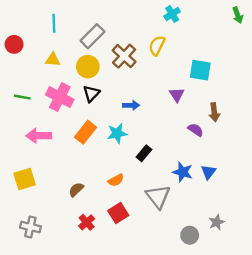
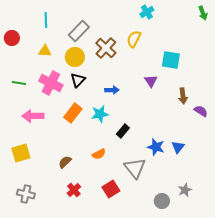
purple semicircle: (196, 130) -> (201, 111), moved
red square: (118, 213) -> (111, 189), moved

